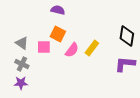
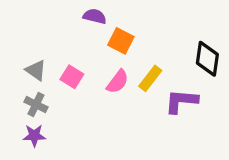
orange square: (58, 34) -> (121, 41), moved
pink square: (44, 47) -> (72, 77), turned 32
purple L-shape: (125, 64) -> (181, 101), moved

